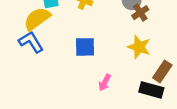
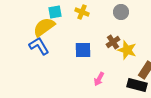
brown cross: (140, 13) -> (113, 42), moved

